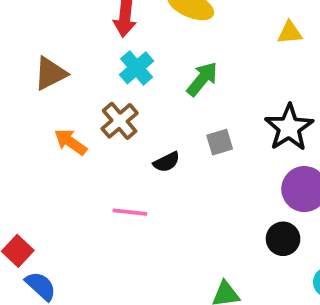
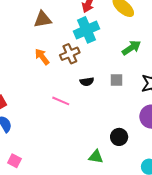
cyan cross: (137, 68) -> (87, 30), size x1.4
green arrow: (202, 79) -> (131, 48), moved
black circle: (283, 239) -> (119, 137), moved

